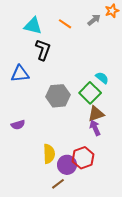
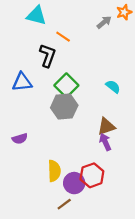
orange line: (65, 24) -> (63, 37), moved
cyan triangle: (33, 26) -> (36, 16), moved
green square: (90, 93) -> (66, 85), moved

